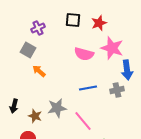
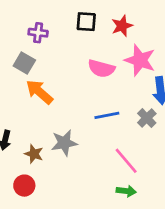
purple cross: (38, 28) -> (38, 33), turned 32
orange arrow: (39, 71) -> (39, 92), size x1.5
gray cross: (117, 90) -> (147, 118), turned -32
pink line: (83, 121) -> (126, 161), moved

